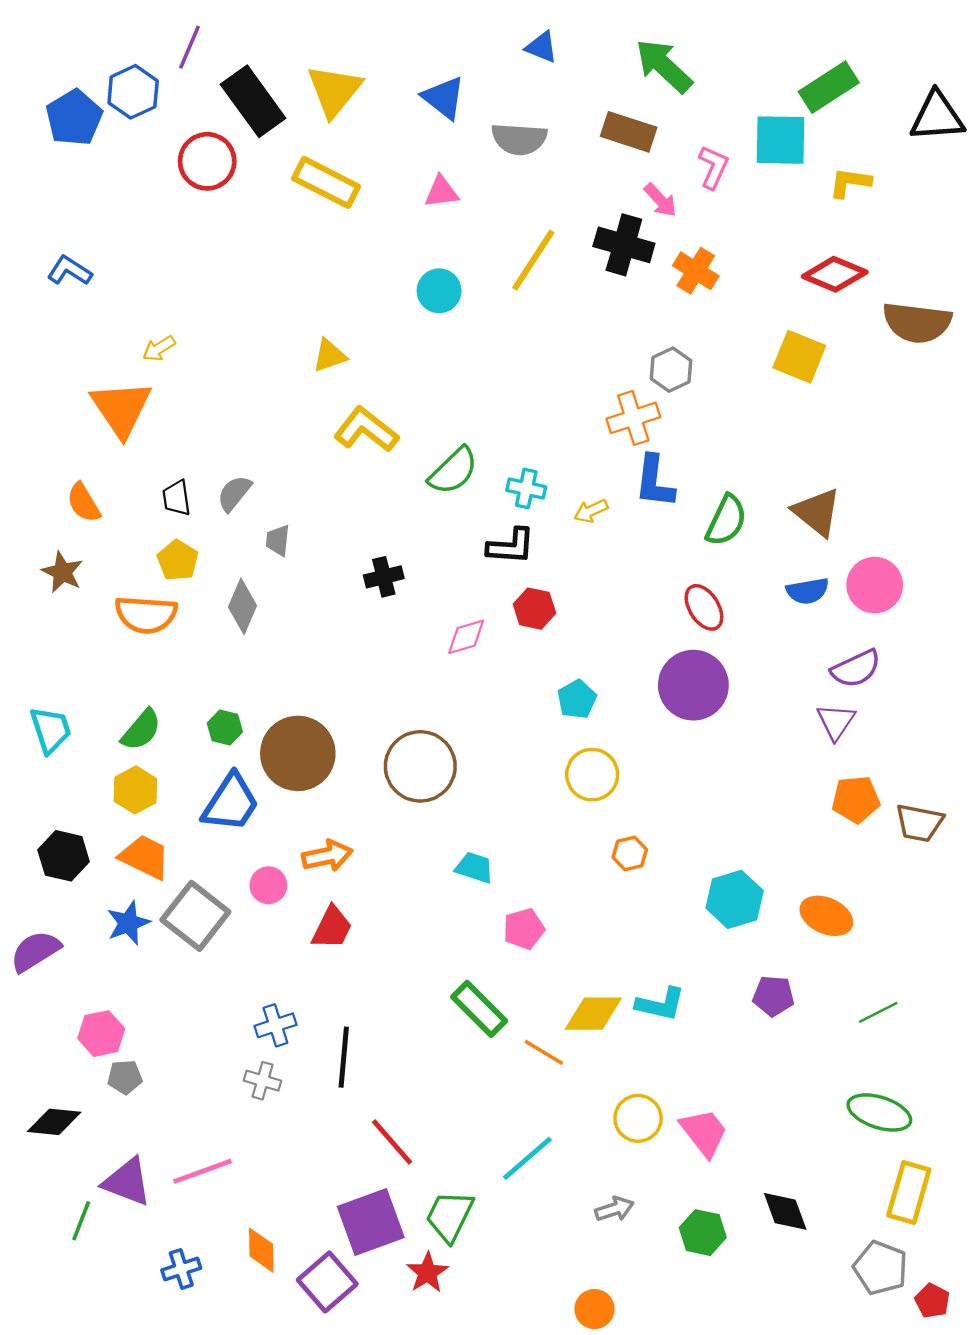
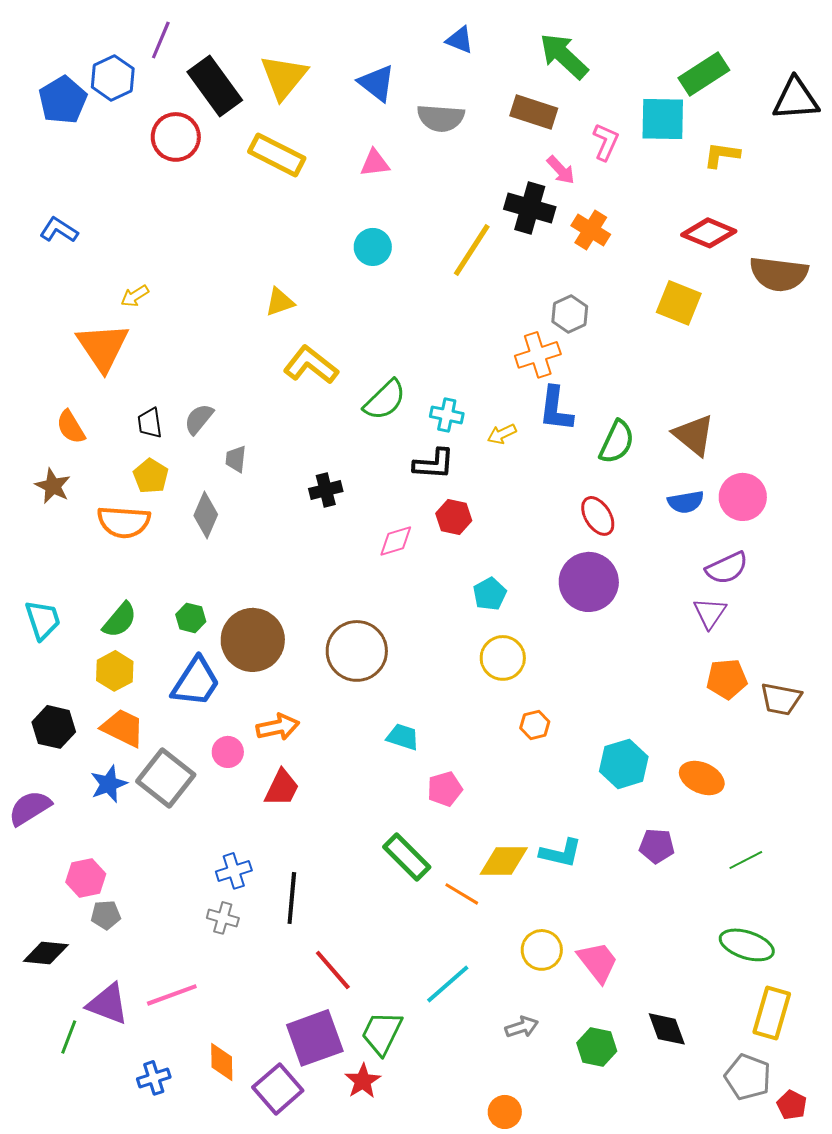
yellow line: (533, 260) -> (472, 250), moved

